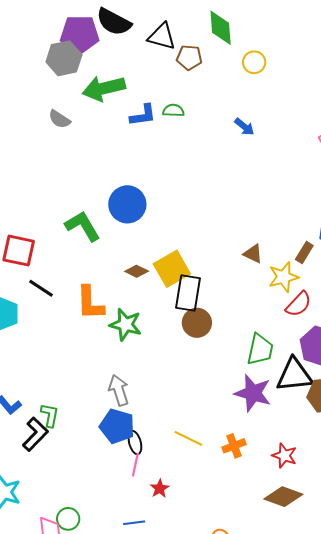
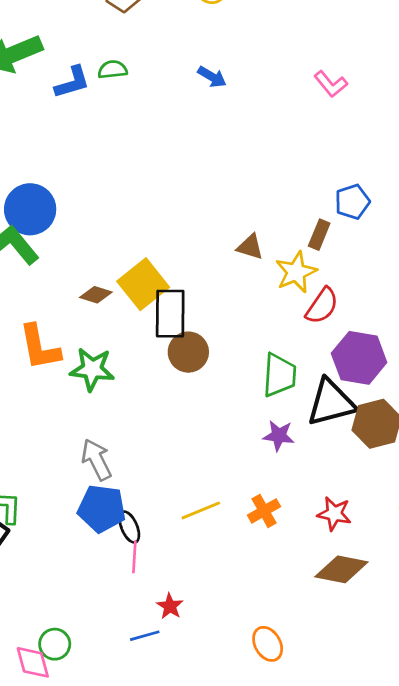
blue circle: (127, 204) -> (30, 209), moved
purple star: (253, 393) -> (279, 436), size x0.6
yellow line: (188, 438) -> (201, 510), turned -40
red star: (160, 488) -> (170, 606), moved

